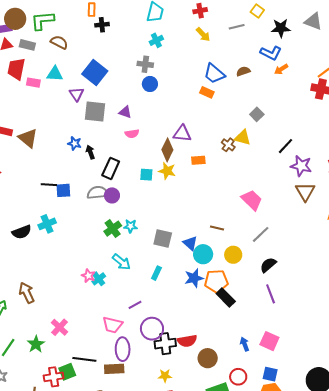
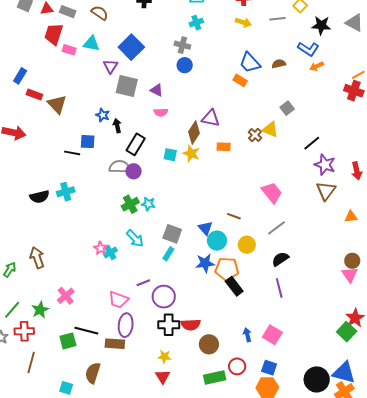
yellow arrow: (203, 34) -> (243, 22), turned -35
blue square: (63, 190) -> (88, 142), moved
gray square: (163, 238) -> (172, 234), moved
purple circle: (152, 329) -> (164, 297), moved
red cross: (54, 377) -> (24, 331), moved

